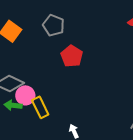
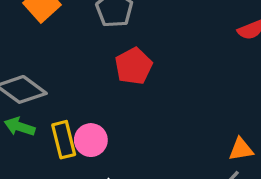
pink circle: (25, 95) -> (91, 140), moved

